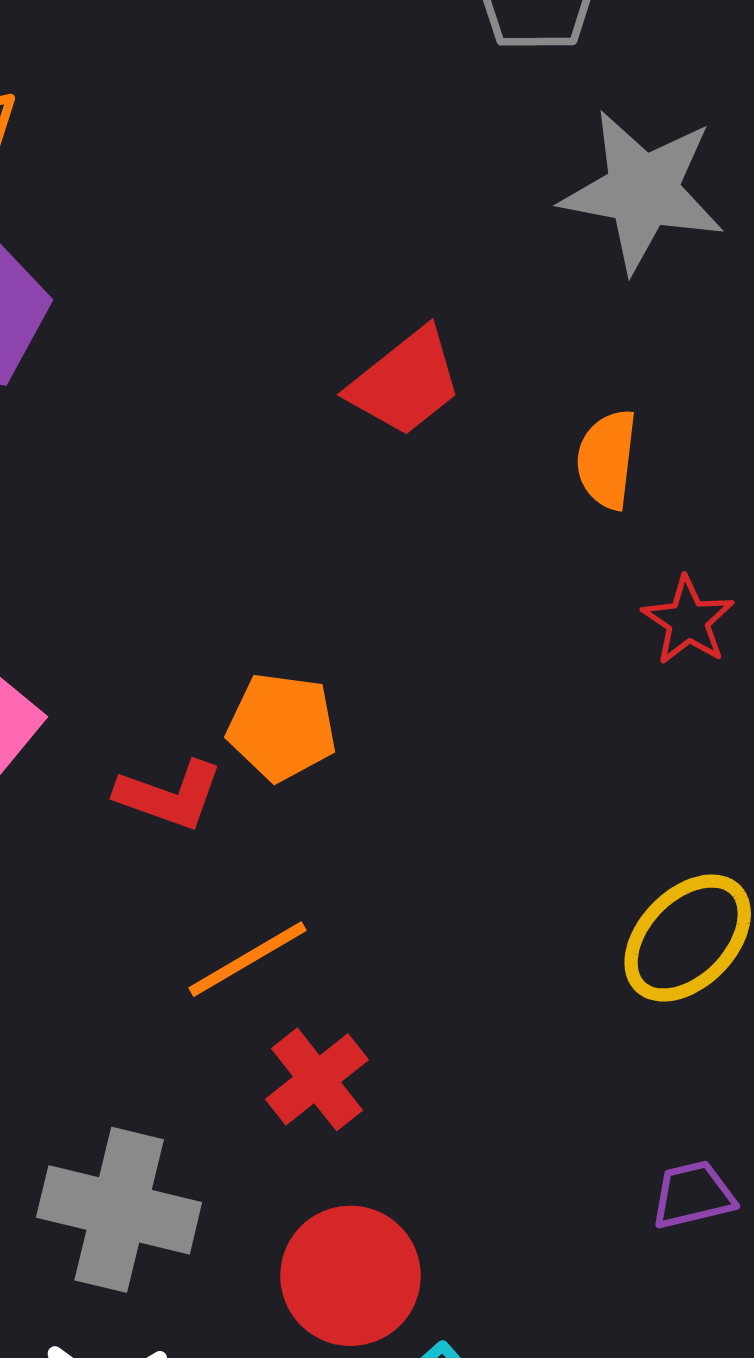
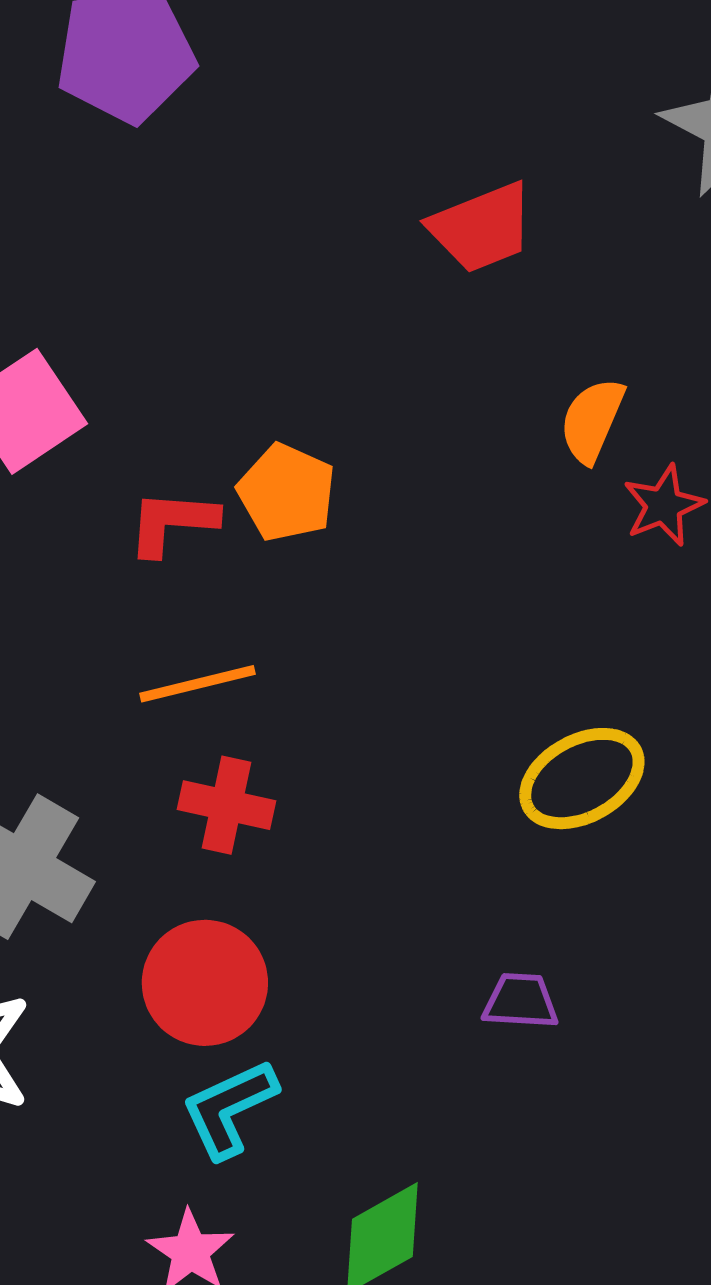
orange semicircle: (607, 459) -> (592, 420), moved
red L-shape: (169, 795) -> (172, 522), turned 148
red cross: (317, 1079) -> (226, 805), turned 34

